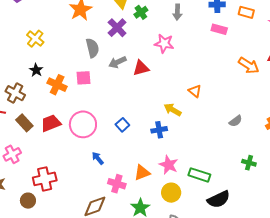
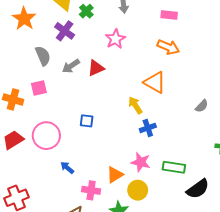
pink star: (164, 43) -> (115, 39), turned -30
orange arrow: (249, 65) -> (168, 47), moved
orange triangle: (195, 91) -> (155, 82), size x1.6
yellow arrow: (173, 110) -> (135, 105), turned 36
blue square: (122, 125) -> (87, 121), moved, turned -32
blue cross: (159, 130) -> (148, 128), moved
yellow circle: (171, 193) -> (138, 190), moved

